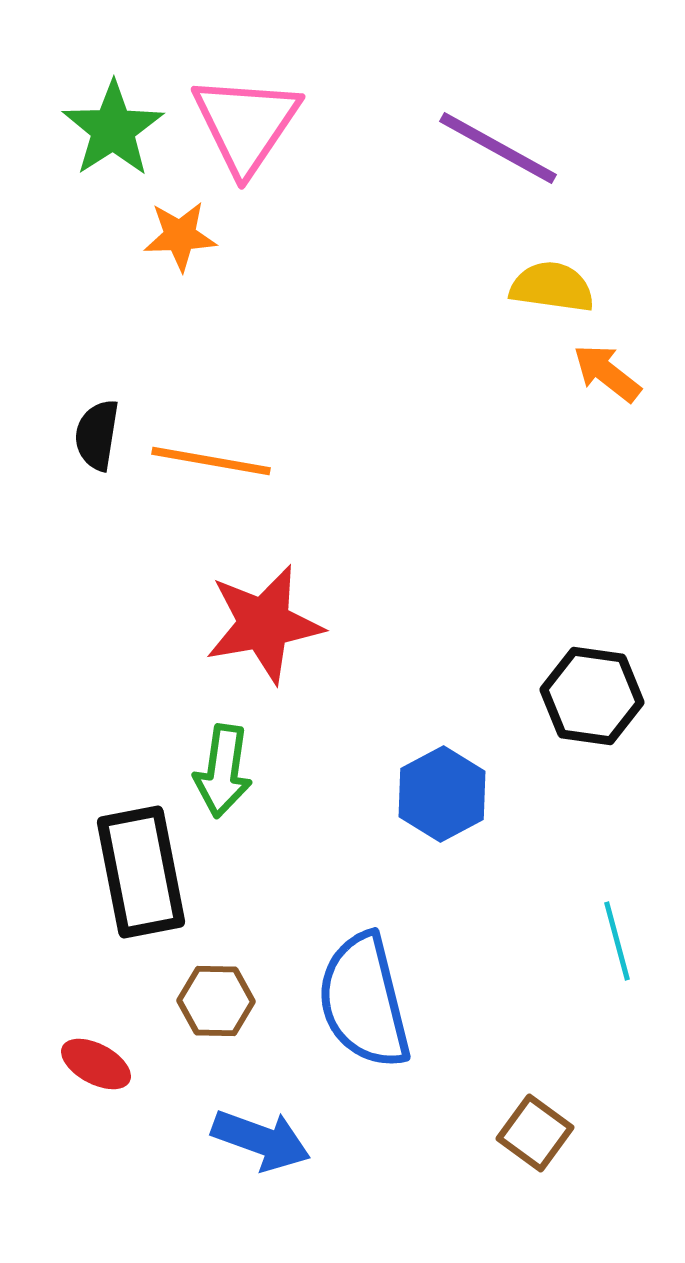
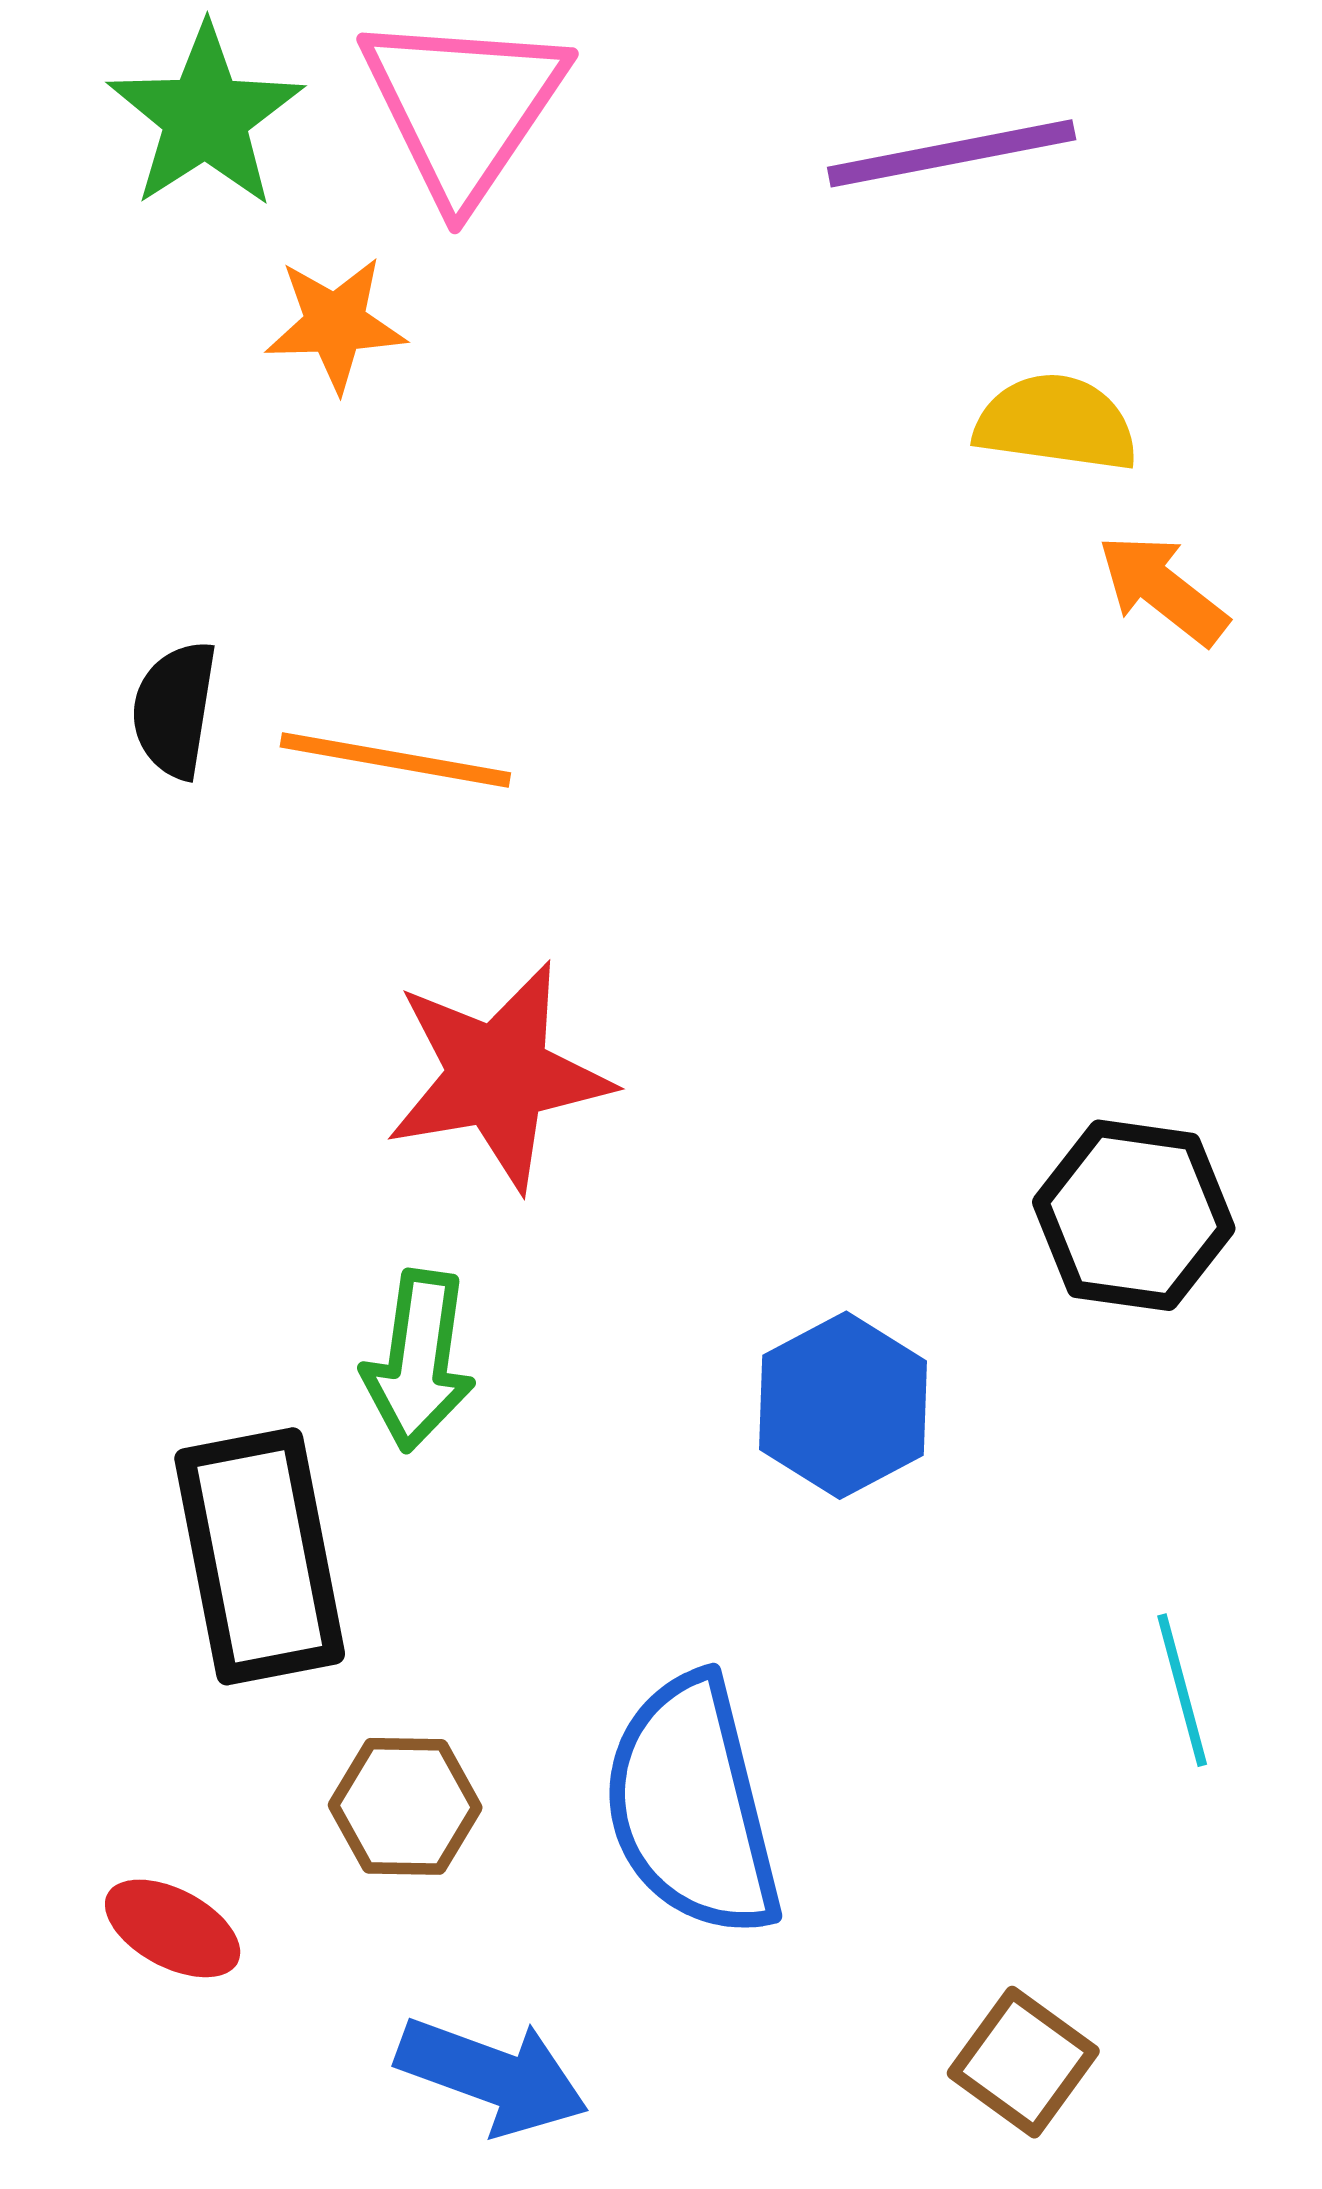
purple line: (498, 148) -> (952, 153), turned -40

